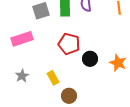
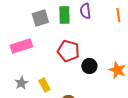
yellow rectangle: (53, 78) -> (44, 85), moved

